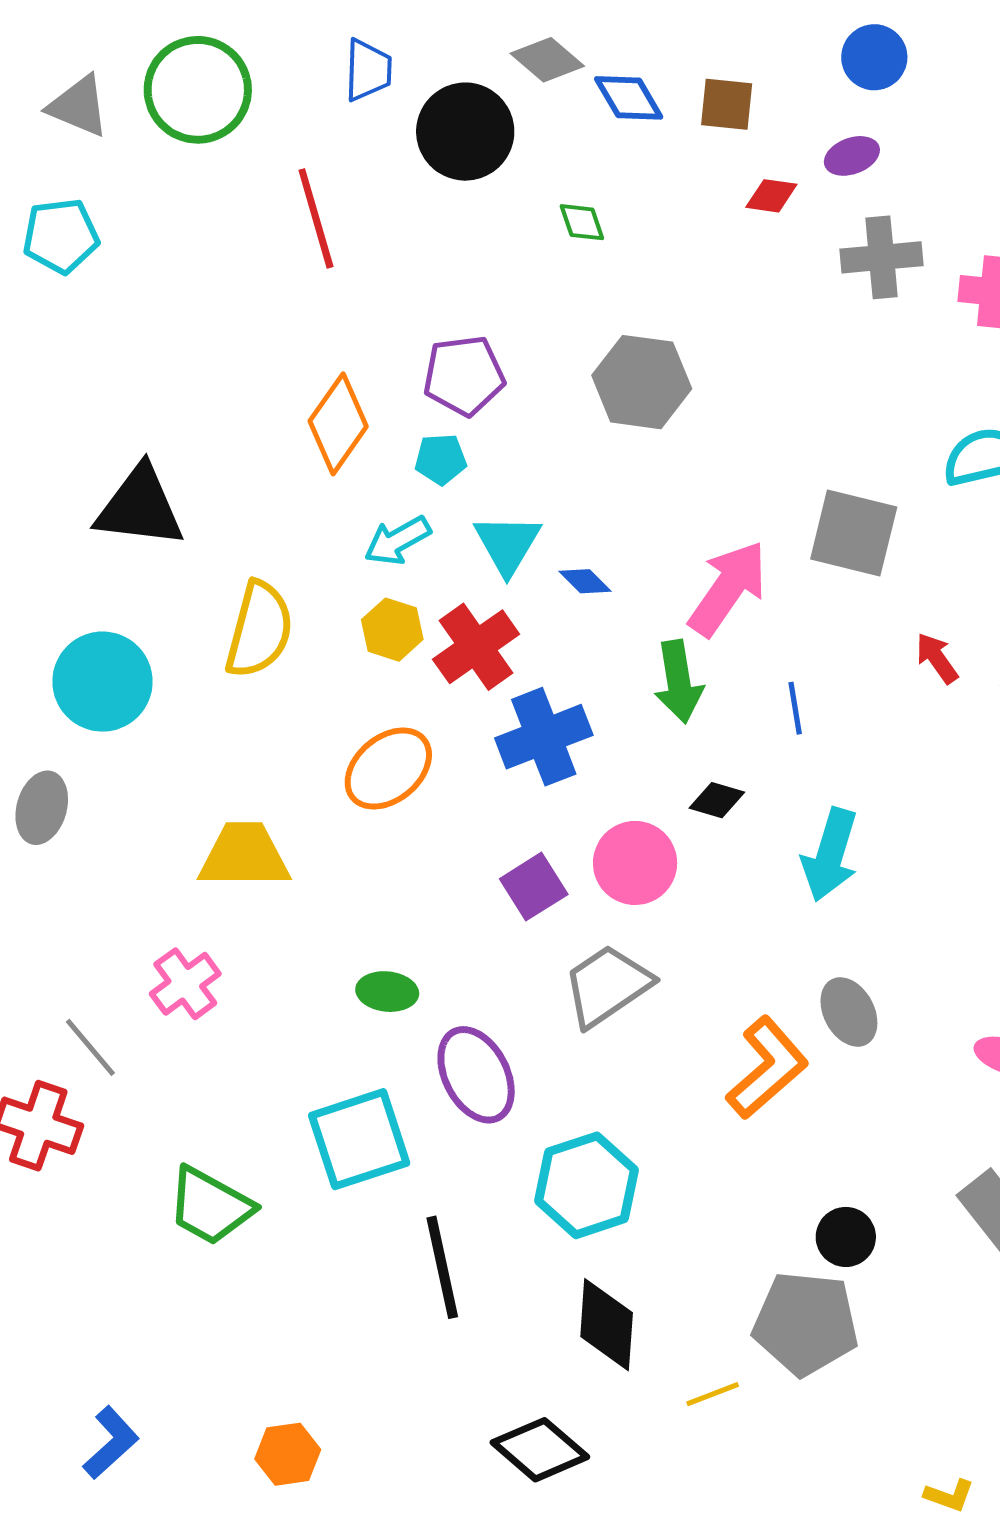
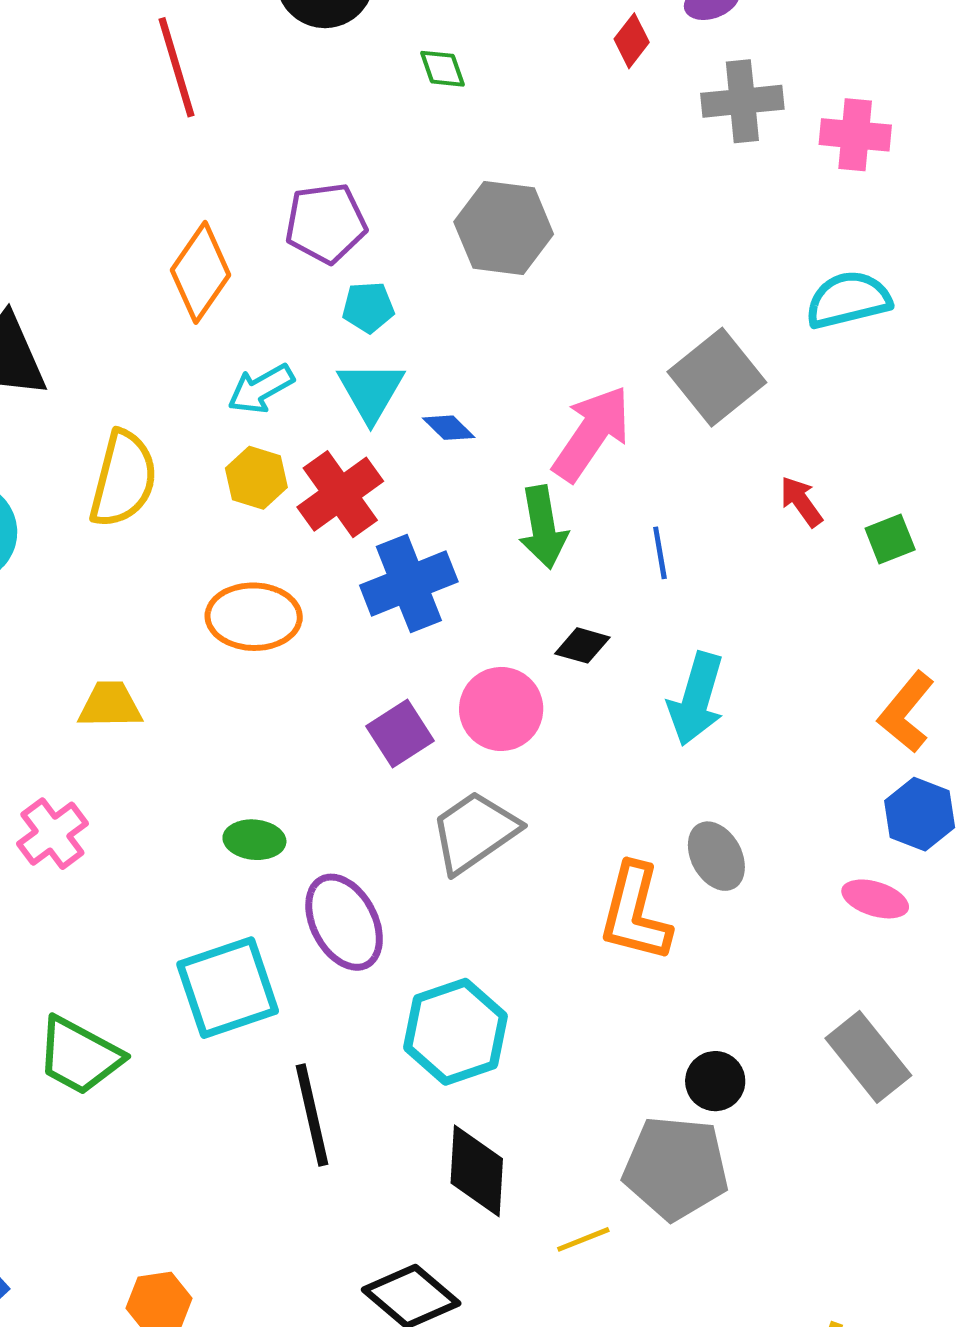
red diamond: (771, 196) -> (632, 41), turned -60
cyan pentagon: (441, 459) -> (368, 307), moved
gray square: (854, 533) -> (717, 377), turned 38
orange ellipse: (388, 769) -> (254, 617), turned 42
yellow trapezoid: (244, 856) -> (110, 705), size x0.7
orange L-shape: (767, 1068) -> (635, 913), turned 146

